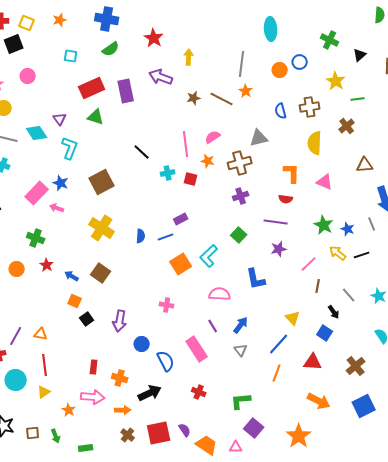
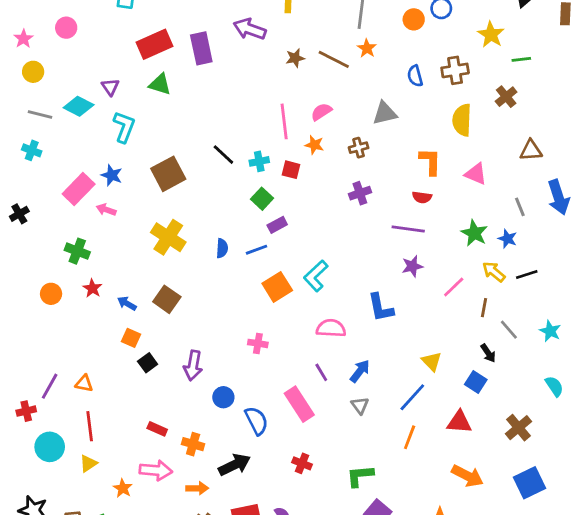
cyan diamond: (37, 133) -> (79, 106), turned -30
black line: (142, 152) -> (223, 155), moved
brown cross: (240, 163) -> (359, 148), size x0.6
gray line: (372, 224) -> (520, 207), moved
green square: (239, 235) -> (262, 199), moved
brown line: (318, 286) -> (484, 308), moved
red rectangle: (94, 367) -> (157, 429), turned -72

